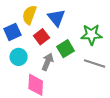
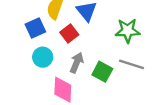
green square: (65, 49) -> (102, 72), moved, turned -30

